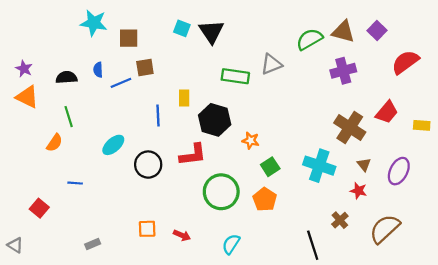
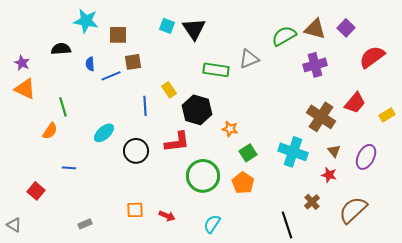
black semicircle: (66, 77) -> (61, 49), moved
yellow rectangle: (184, 98) -> (169, 90), turned -35
yellow rectangle: (422, 125) -> (387, 115), turned -35

